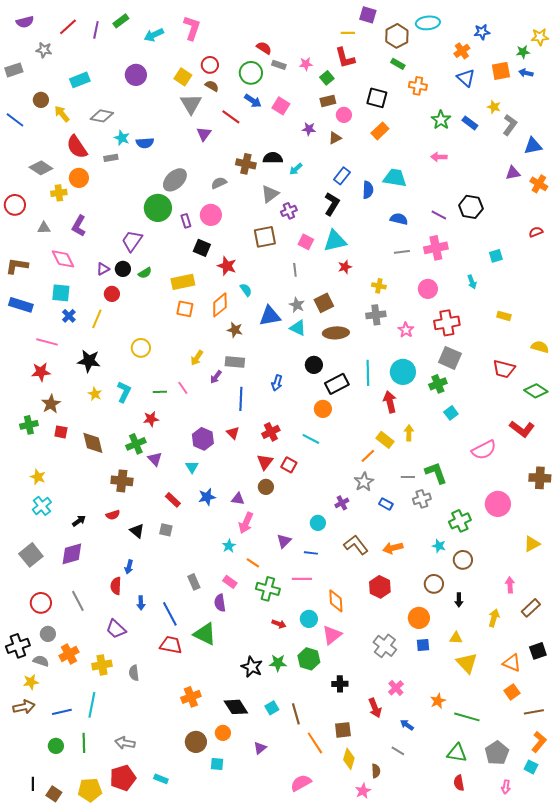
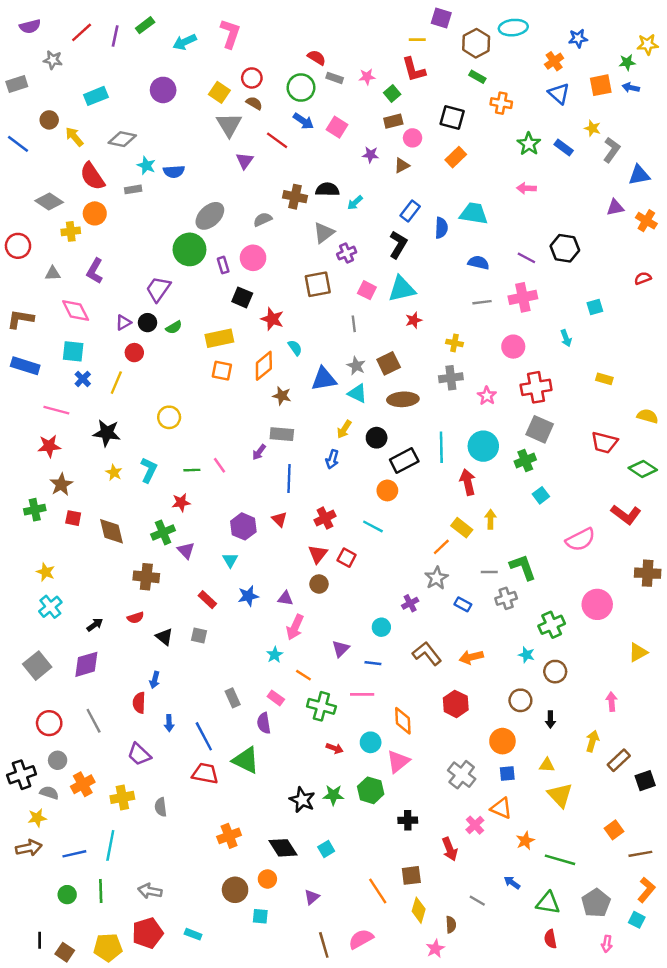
yellow arrow: (197, 358) -> (344, 429), moved
brown rectangle: (531, 608) -> (619, 760), moved
orange triangle: (512, 663) -> (501, 808), moved
brown line: (296, 714) -> (324, 945), moved
blue arrow: (407, 725) -> (512, 883), moved

